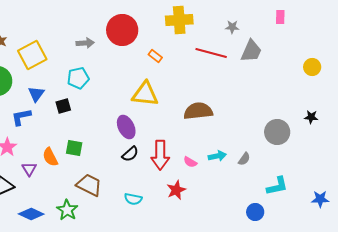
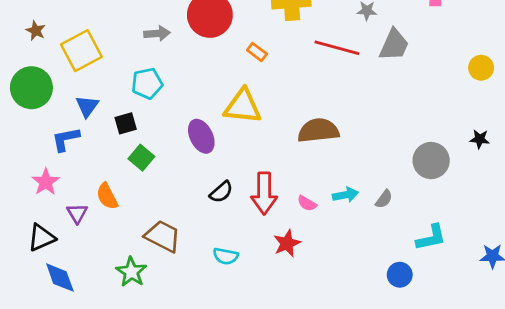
purple ellipse: (126, 127) -> (201, 136), moved
green square: (74, 148) -> (141, 158), moved, turned 30
blue diamond: (31, 214) -> (60, 278), moved, turned 45

